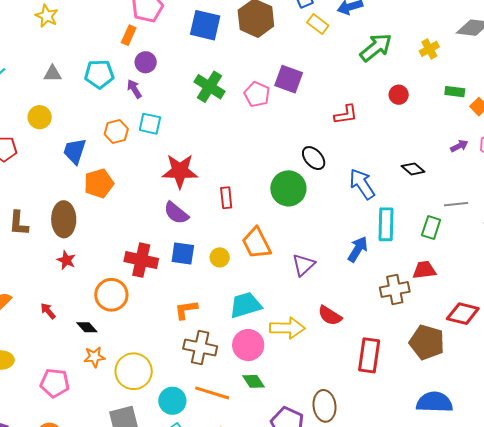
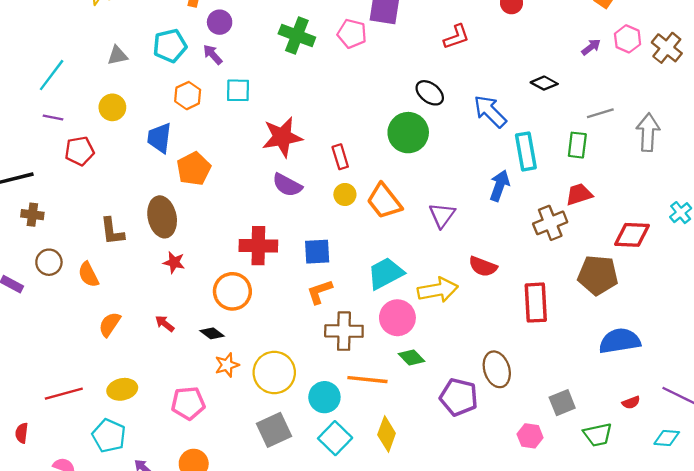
orange hexagon: (116, 131) -> (188, 96), moved
blue square: (183, 254) -> (317, 252), moved
yellow circle: (220, 257) -> (345, 194), moved

